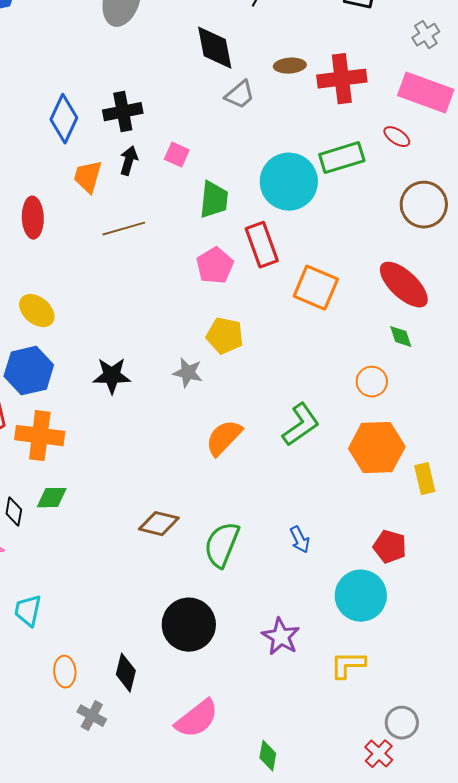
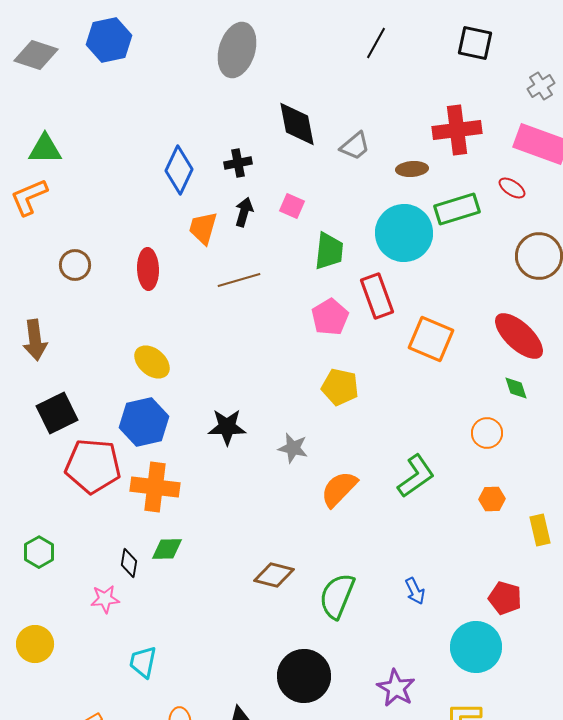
black diamond: (215, 48) -> (297, 124), moved
brown ellipse: (290, 66) -> (412, 169), moved
black cross: (123, 112) -> (238, 163), size x0.7
gray star: (188, 373) -> (293, 448), moved
orange hexagon: (377, 448) -> (492, 499), size x0.5

